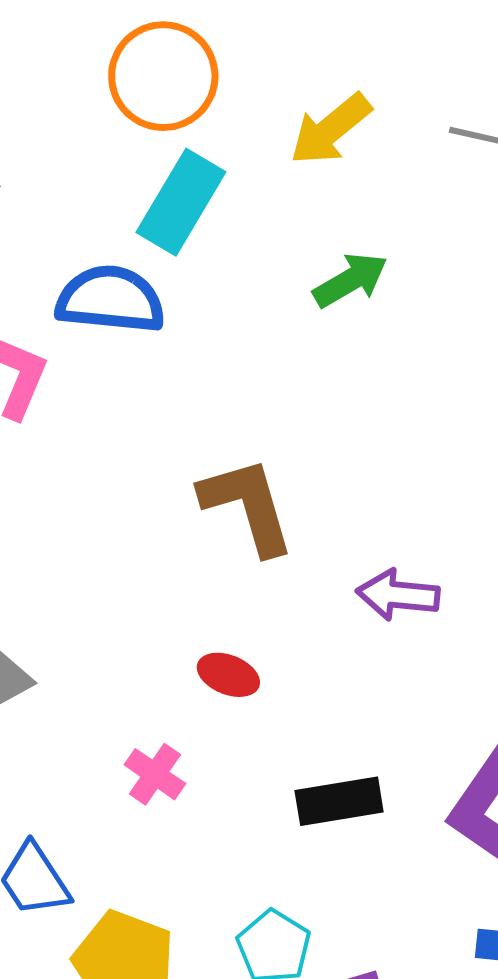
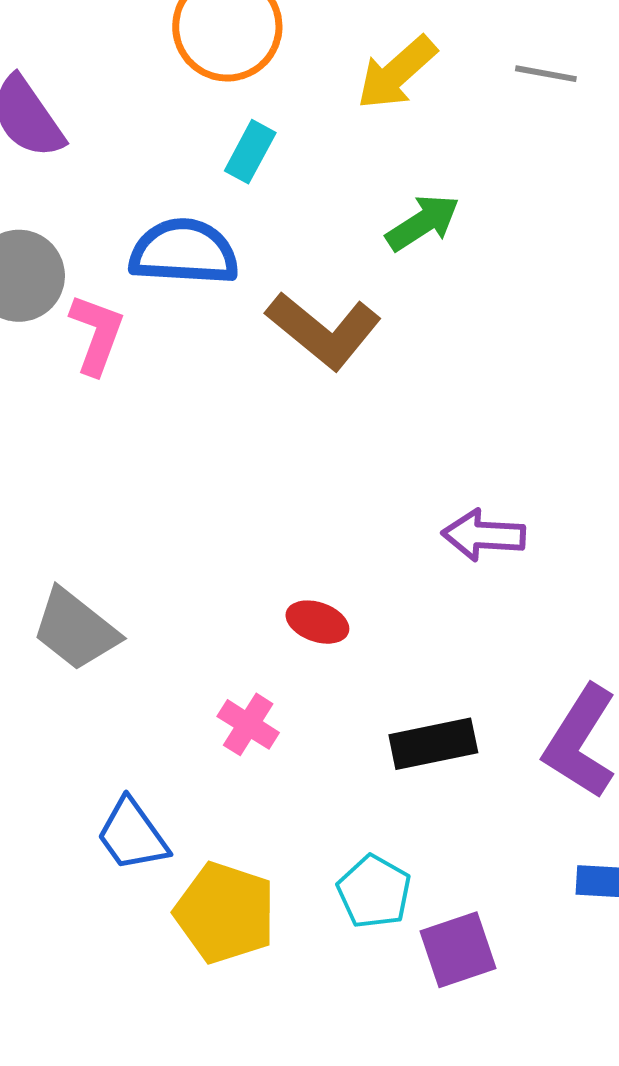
cyan rectangle: (181, 202) -> (250, 152), size x0.6
brown L-shape: (248, 506) -> (324, 330), moved, turned 148

